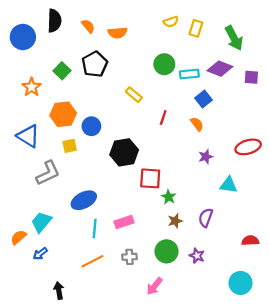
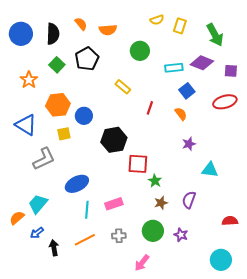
black semicircle: (54, 21) -> (53, 34), moved
green circle: (164, 64) -> (140, 51), moved
red ellipse: (248, 147) -> (225, 102), moved
black arrow: (59, 291) -> (54, 248), moved

